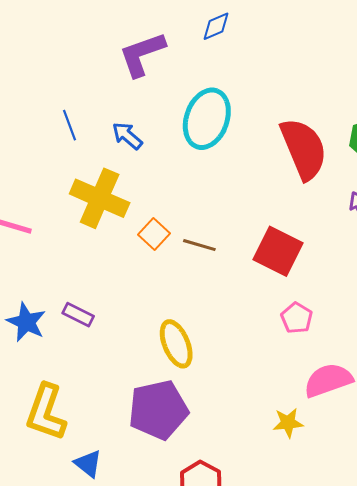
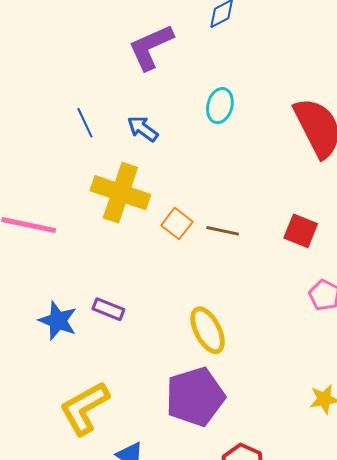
cyan ellipse: (207, 119) -> (220, 106), size x0.6
red square: (278, 251) -> (301, 231), size x0.7
yellow L-shape: (46, 412) -> (84, 408), turned 46

